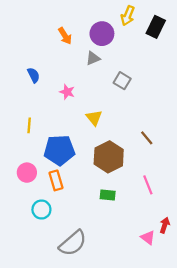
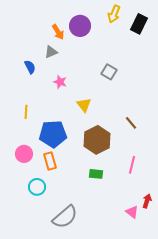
purple circle: (102, 34) -> (80, 26), moved
gray triangle: (93, 58) -> (51, 52), moved
pink line: (148, 185) -> (132, 165), turned 36

